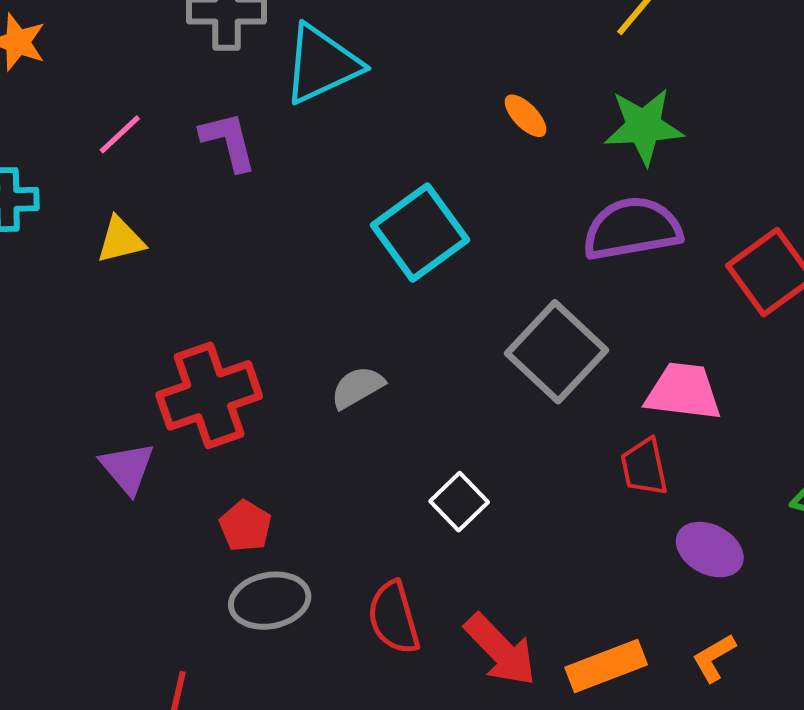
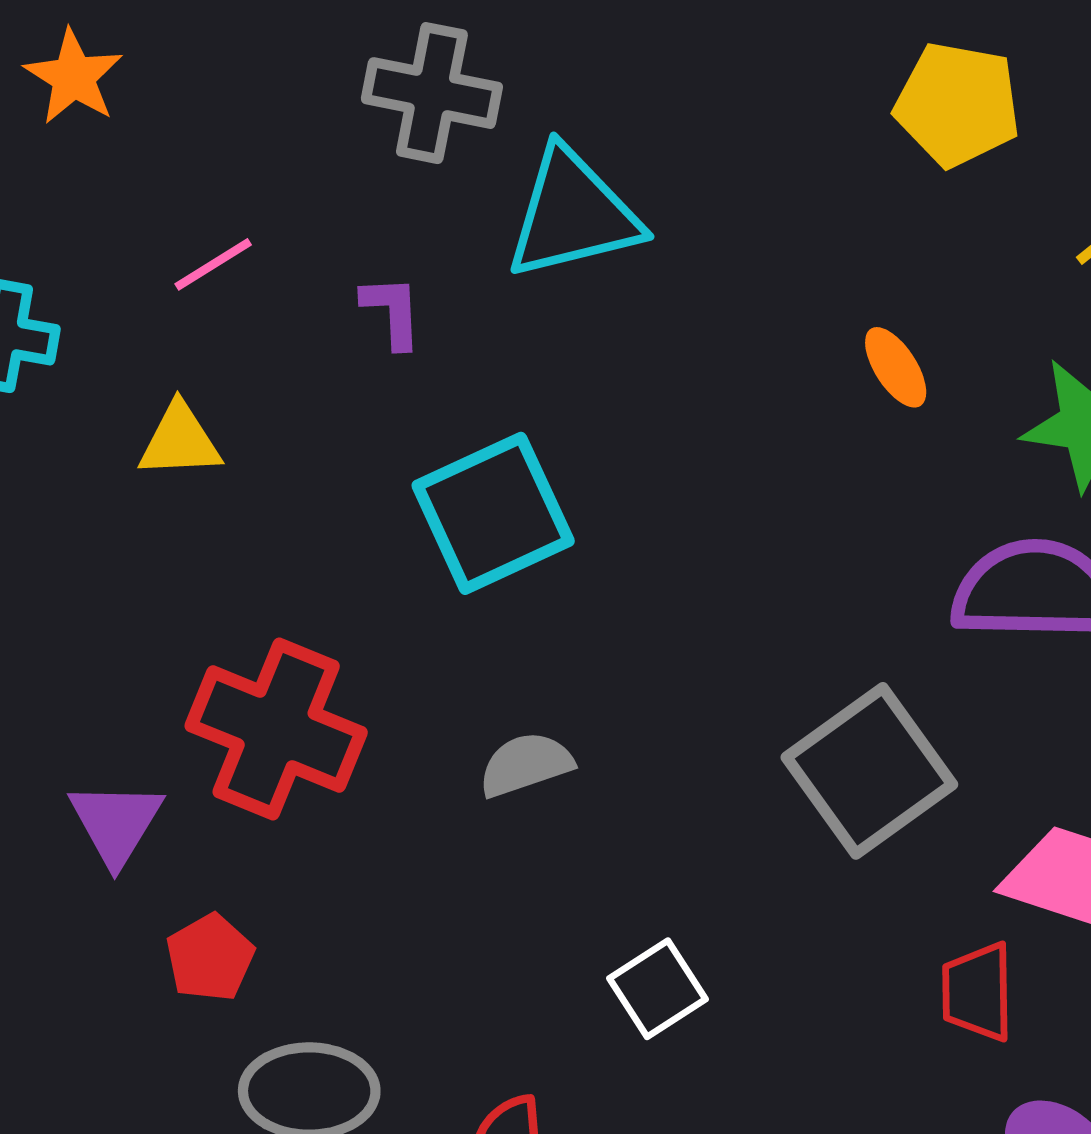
purple L-shape: (228, 141) -> (392, 312), size x0.7
cyan square: (420, 233) -> (493, 513), moved
red cross: (209, 395) -> (276, 729), turned 30
red pentagon: (245, 526) -> (210, 958), moved

